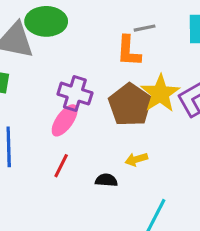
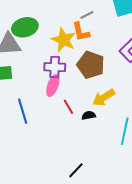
yellow star: (160, 93) -> (64, 40), moved
yellow arrow: (136, 159) -> (104, 98), size x1.6
red line: (61, 166) -> (68, 107), moved, turned -42

